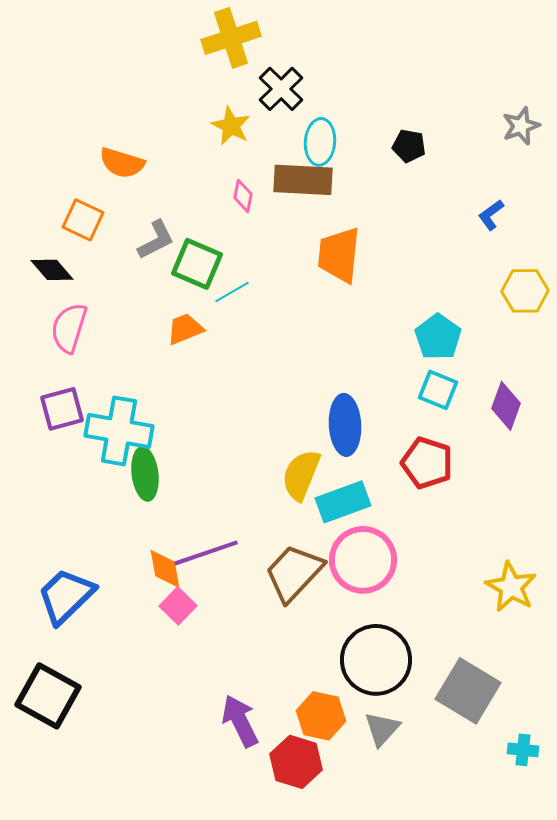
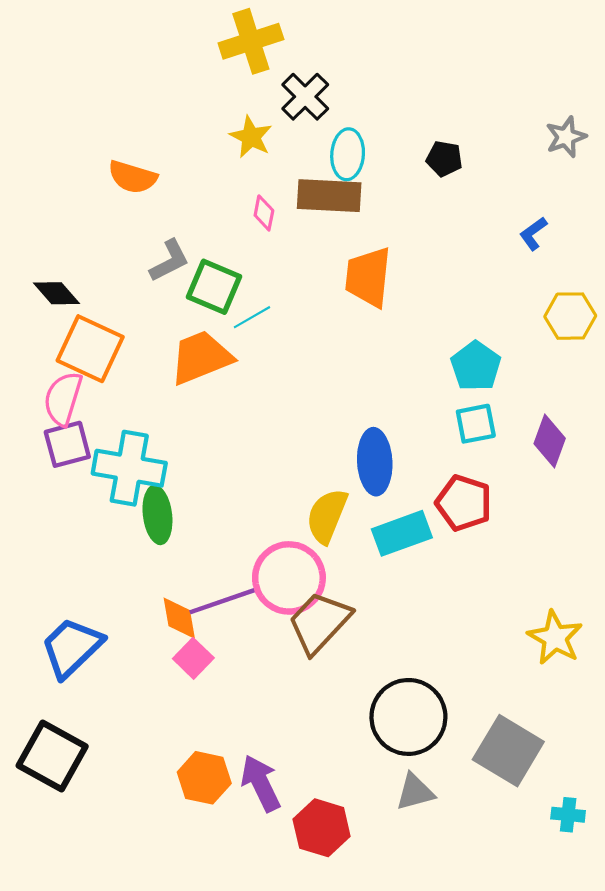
orange square: (83, 220) -> (90, 349), moved, size x1.5
pink semicircle: (69, 328) -> (63, 399), moved
orange trapezoid: (185, 329) -> (201, 357), size x1.6
cyan square: (438, 390) -> (476, 424), turned -33
cyan rectangle: (343, 502) -> (402, 533), moved
pink circle: (363, 560) -> (289, 578), moved
orange hexagon: (321, 716) -> (204, 778), moved
gray triangle: (382, 729) -> (415, 792), turned 33

